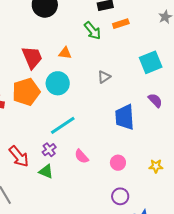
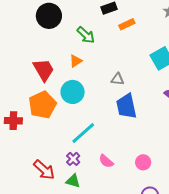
green arrow: (93, 31) -> (86, 35), moved
orange triangle: (65, 53) -> (76, 61), turned -32
gray triangle: (104, 77) -> (118, 79), turned 48
blue trapezoid: (125, 117) -> (126, 106), moved

